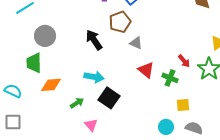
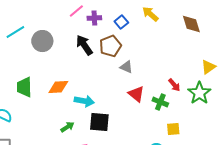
gray circle: (45, 36) -> (42, 41), moved
black arrow: (94, 40) -> (84, 45), moved
orange diamond: (51, 85) -> (58, 87), moved
black square: (109, 98) -> (99, 122), turned -30

